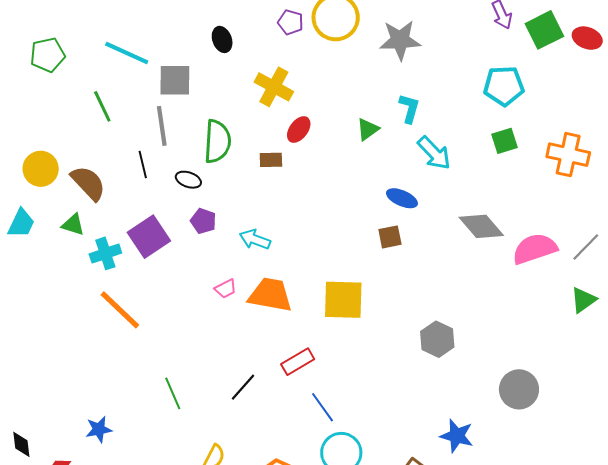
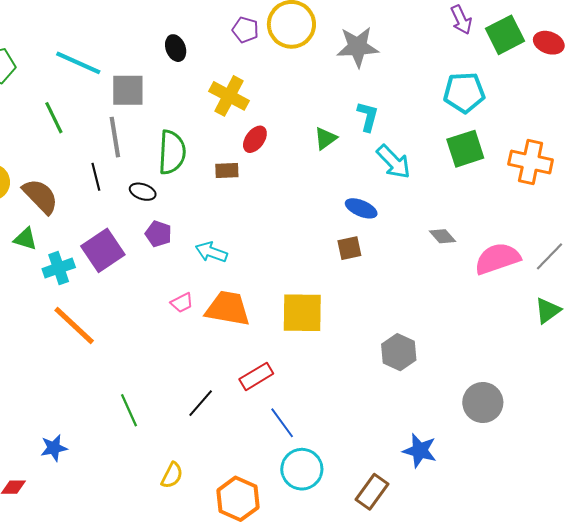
green square: (504, 141) -> (465, 149), size x1.4
gray diamond: (481, 226) -> (443, 236), size x0.6

